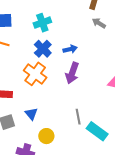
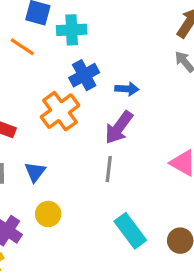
cyan cross: (42, 23) -> (72, 30), moved
gray line: (78, 117) -> (109, 169), moved

